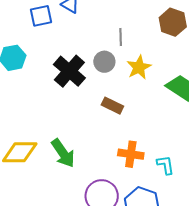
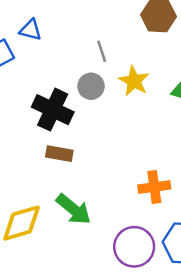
brown rectangle: (112, 106) -> (59, 154), moved

